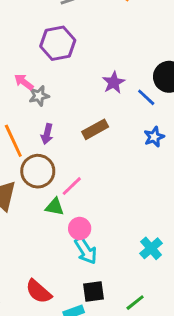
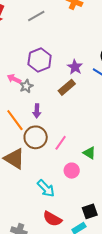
purple hexagon: (58, 43) -> (40, 60), moved
brown rectangle: (95, 129) -> (67, 87), moved
green triangle: (55, 207) -> (89, 153), moved, turned 32
cyan arrow: (86, 251) -> (46, 188), moved

